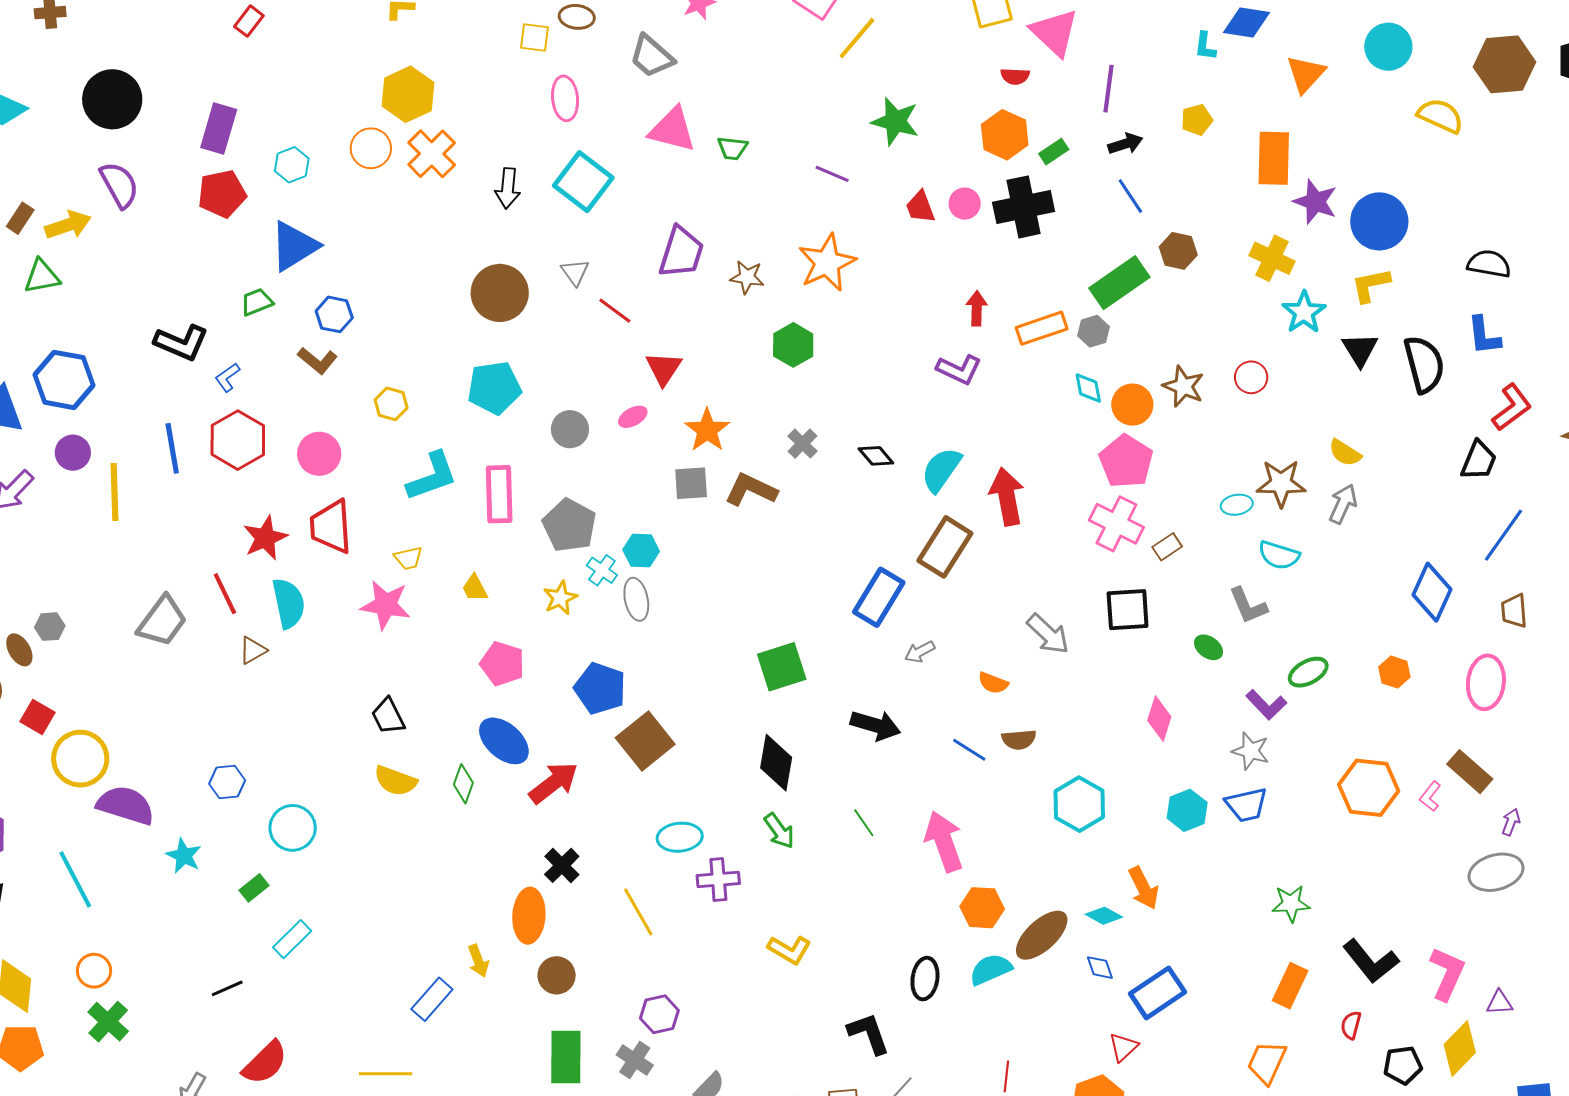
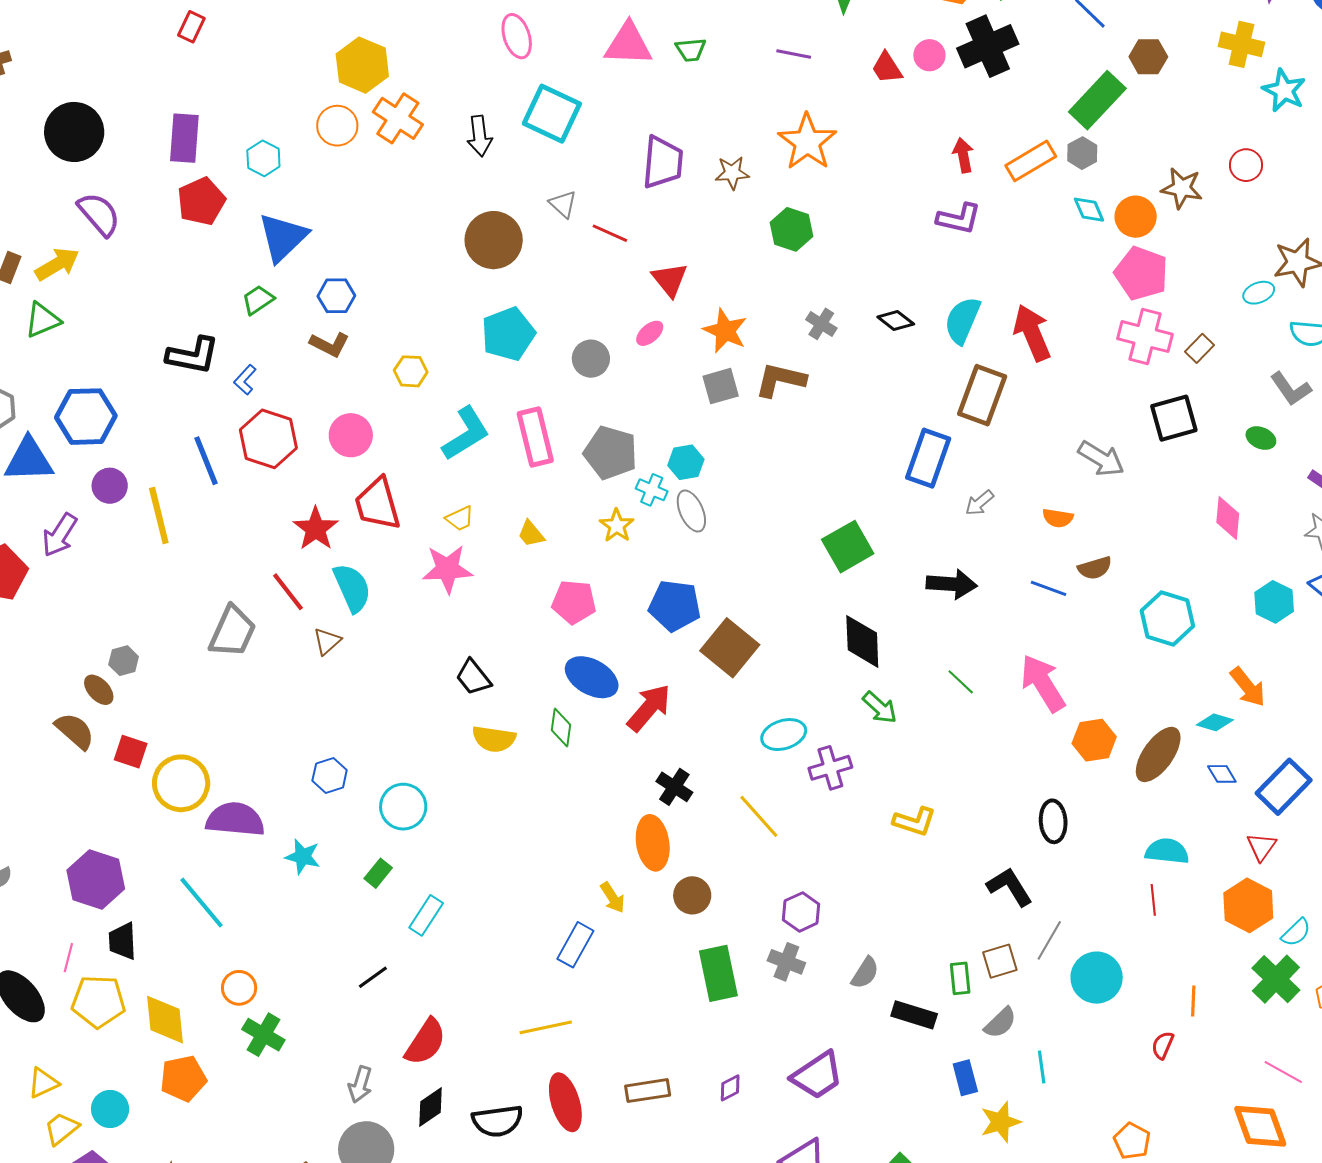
cyan semicircle: (991, 969) -> (1167, 851), moved, turned 42

